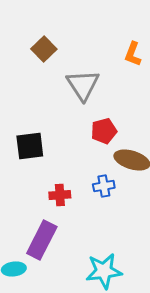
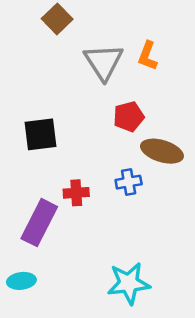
orange L-shape: (133, 54) -> (148, 56), moved
purple rectangle: (42, 240) -> (39, 223), moved

